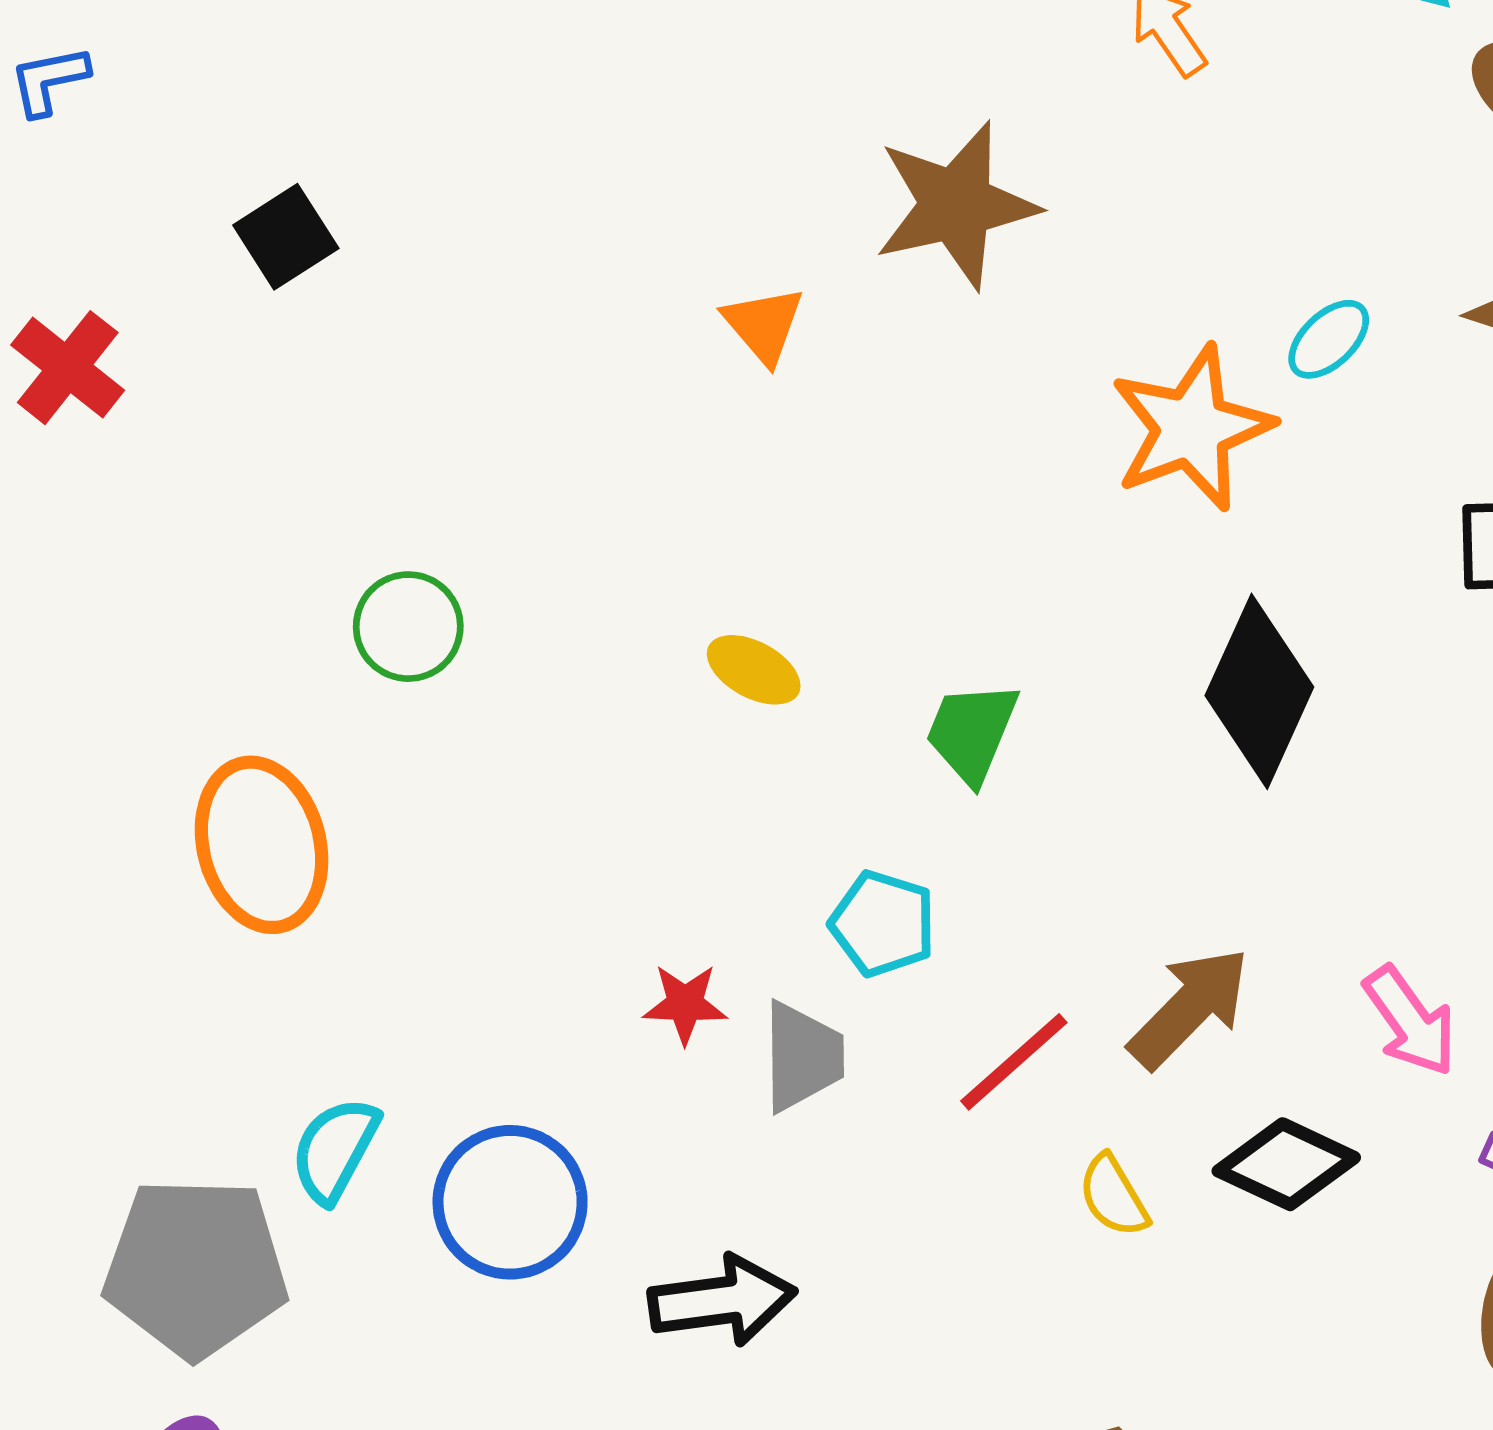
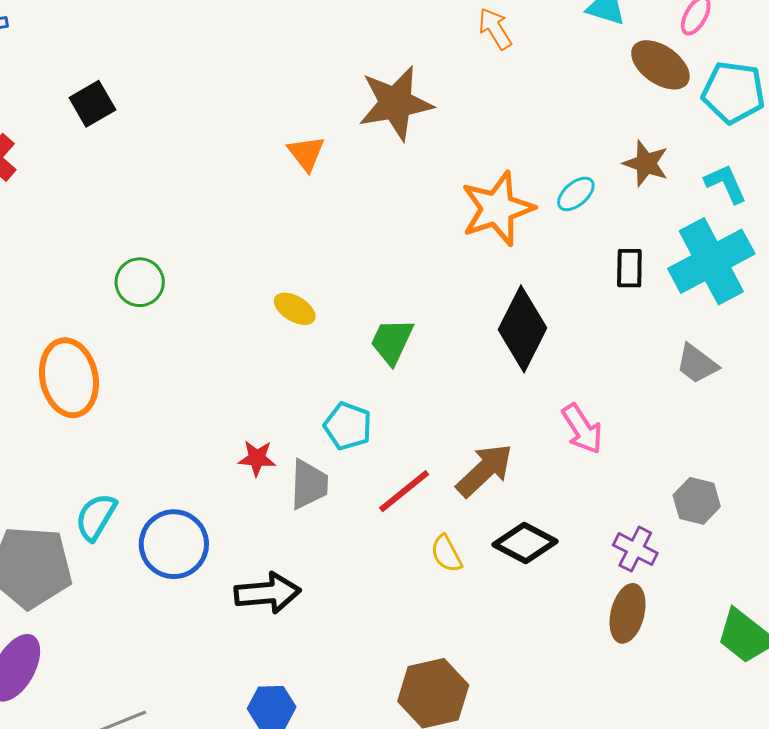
cyan ellipse: (1329, 339) -> (576, 194), moved
pink arrow: (1410, 1021) -> (582, 429), moved

